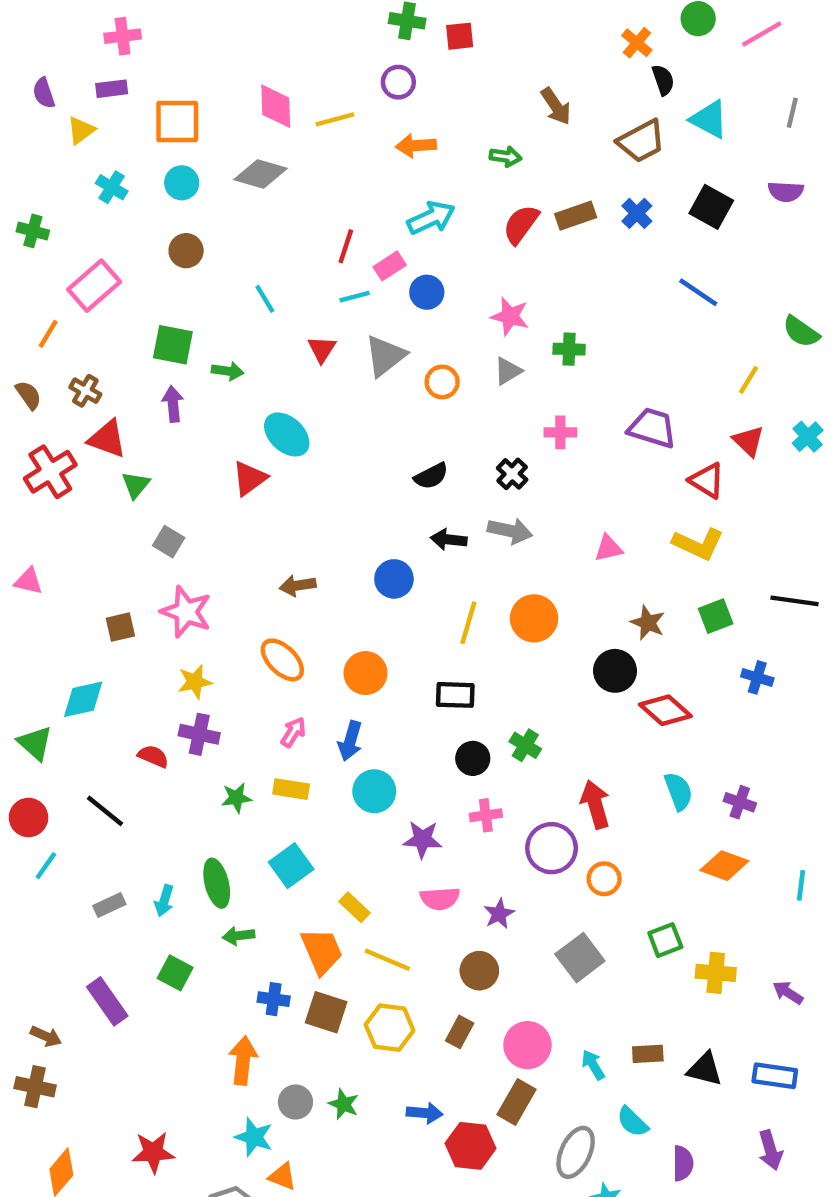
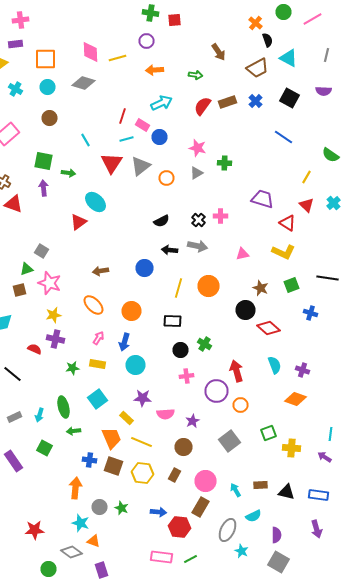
pink rectangle: (390, 266) -> (142, 125), turned 64
red triangle: (322, 349) -> (112, 163), size x1.6
pink cross: (560, 432) -> (220, 216), moved
green triangle: (136, 485) -> (26, 269), moved, turned 32
purple star: (422, 839) -> (142, 398), moved
cyan line: (801, 885) -> (330, 434), moved
cyan semicircle: (633, 1122) -> (254, 516), turned -70

